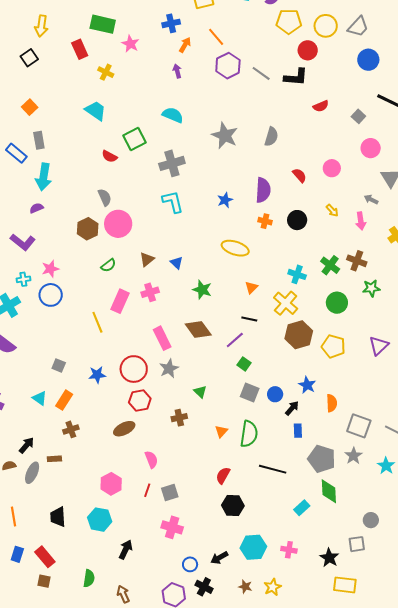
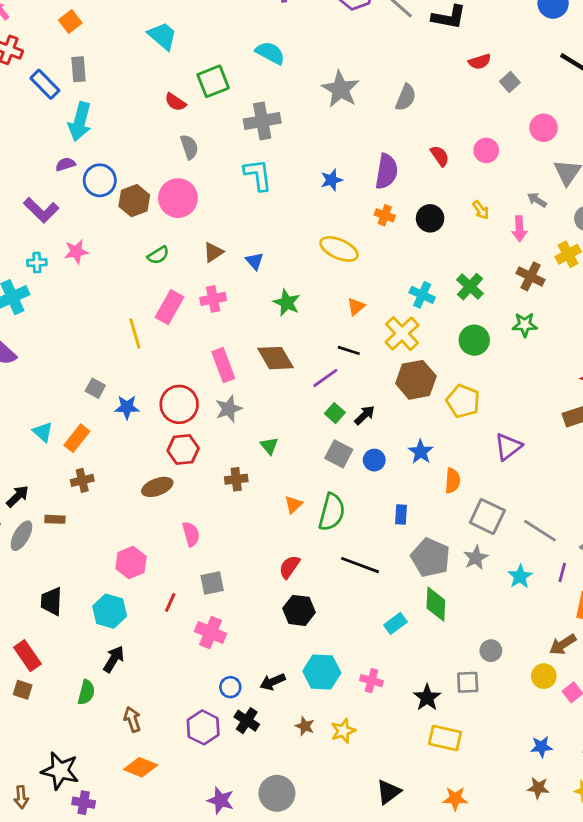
gray square: (358, 116) -> (510, 82), moved
gray semicircle: (105, 197) -> (189, 147), moved
brown cross: (357, 261) -> (531, 276), moved
blue circle: (51, 295) -> (100, 180), moved
purple triangle: (379, 346) -> (508, 447), moved
gray square: (59, 366) -> (95, 388), moved
black arrow: (292, 408) -> (365, 415), moved
red line: (147, 490) -> (170, 602), moved
black arrow: (126, 549) -> (114, 659), moved

